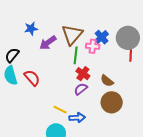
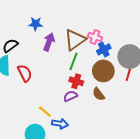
purple arrow: (48, 43) -> (49, 42), turned 132
pink cross: (93, 46) -> (95, 37), moved
red cross: (83, 74) -> (76, 81), turned -32
brown circle: (112, 102) -> (103, 71), moved

